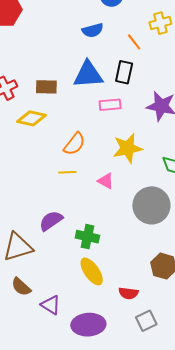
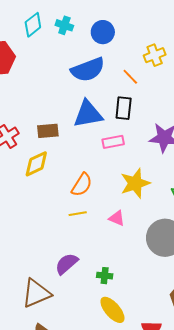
blue semicircle: (93, 30) -> (88, 70), size x1.6
yellow diamond: (32, 118) -> (36, 164), turned -32
green cross: (87, 237) -> (105, 276), size x0.7

